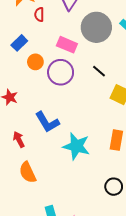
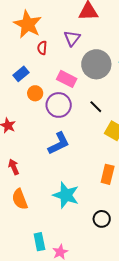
blue L-shape: (47, 122) -> (59, 143), moved, turned -90
cyan star: (76, 146) -> (66, 195), moved

